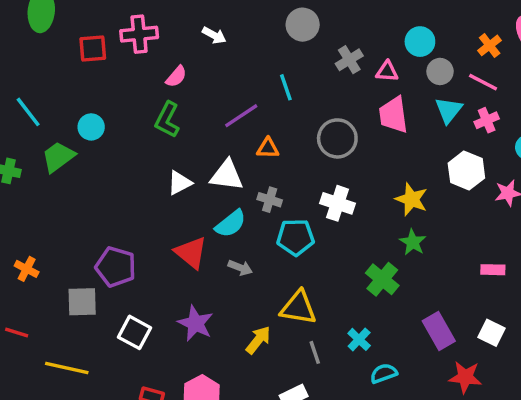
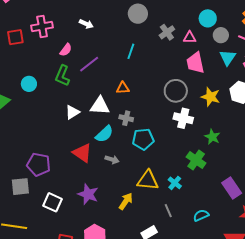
cyan line: (286, 87) -> (131, 51), turned 42
purple line: (241, 116) -> (89, 64), moved
cyan circle: (91, 127) -> (29, 84), moved
gray circle: (337, 138) -> (176, 91), moved
yellow star: (411, 199) -> (211, 97), moved
white cross: (337, 203) -> (183, 118), moved
cyan cross: (359, 339) -> (175, 183), moved
gray line: (315, 352) -> (168, 211), moved

